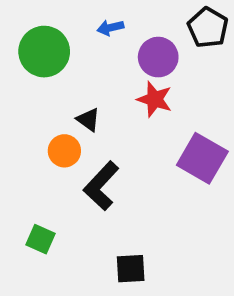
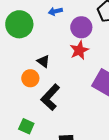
red star: (155, 99) -> (79, 50), turned 30
green square: (40, 239) -> (26, 126), moved

